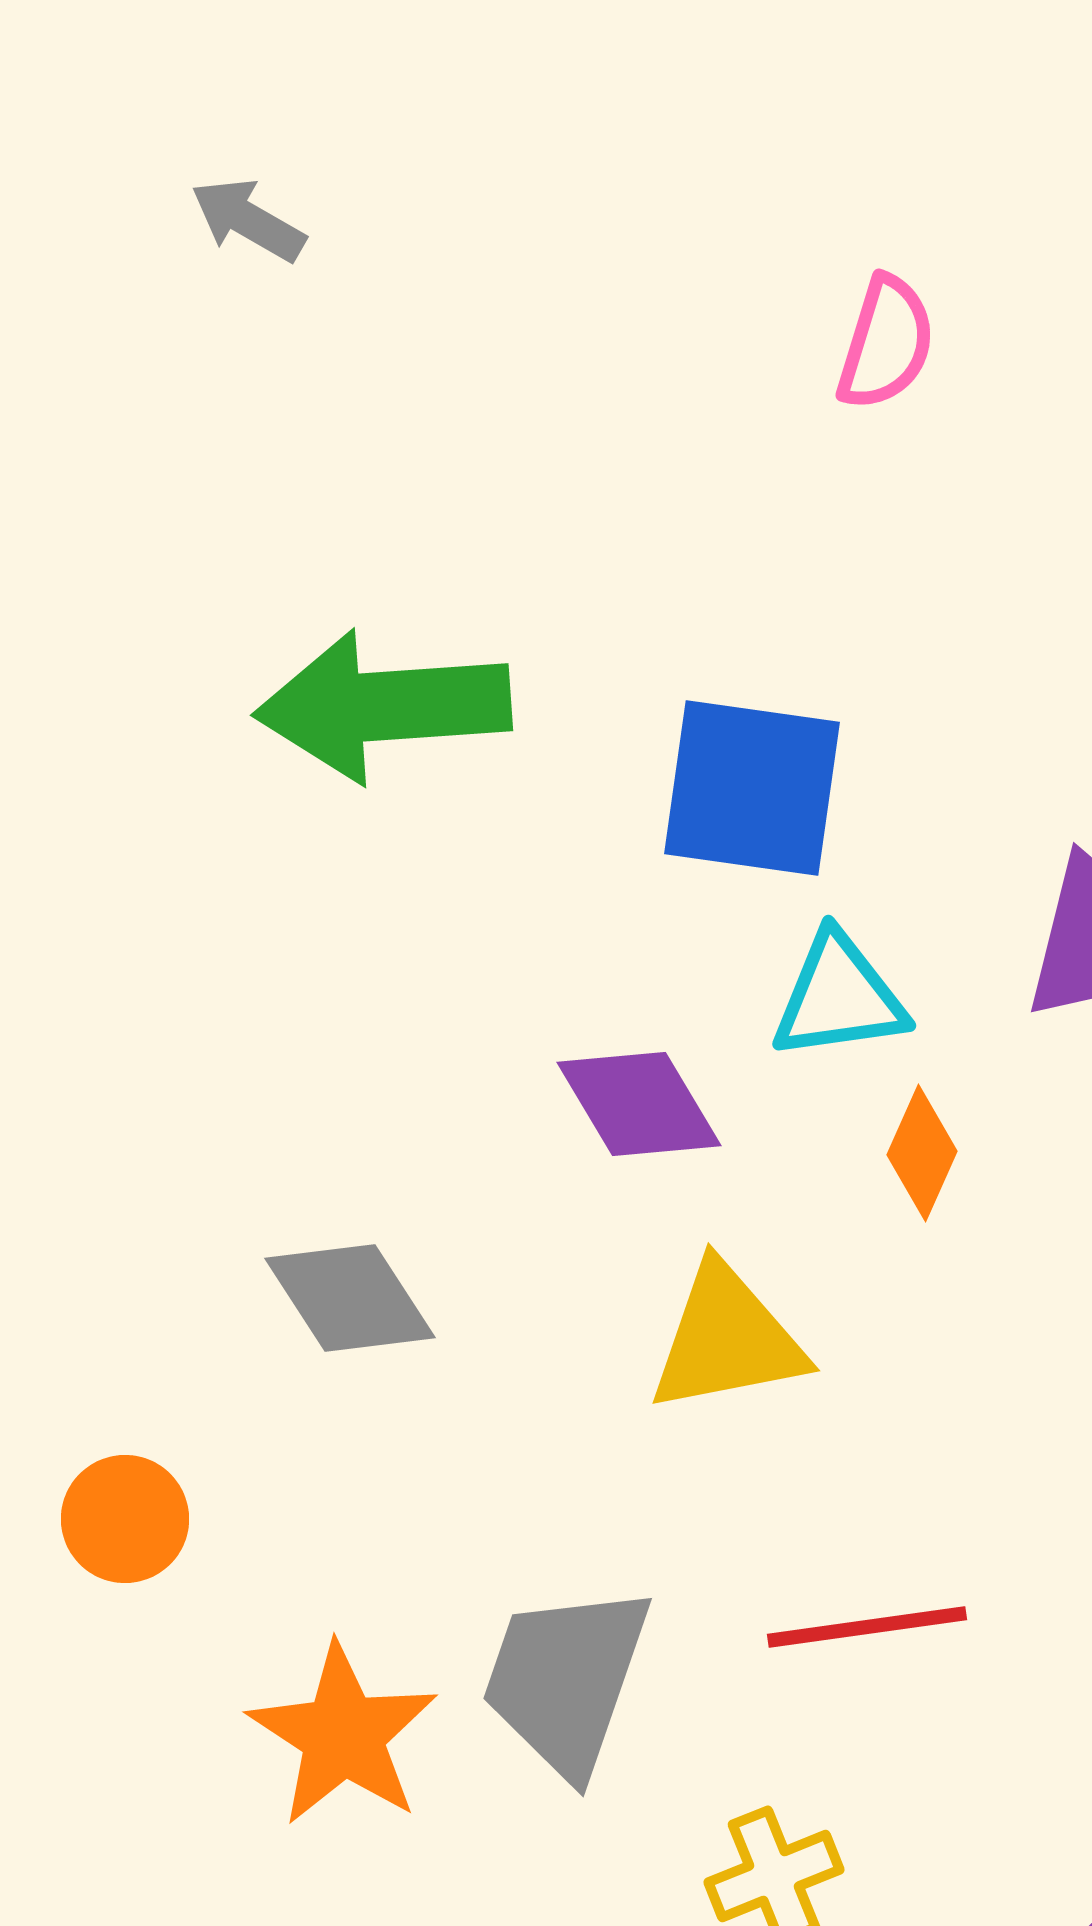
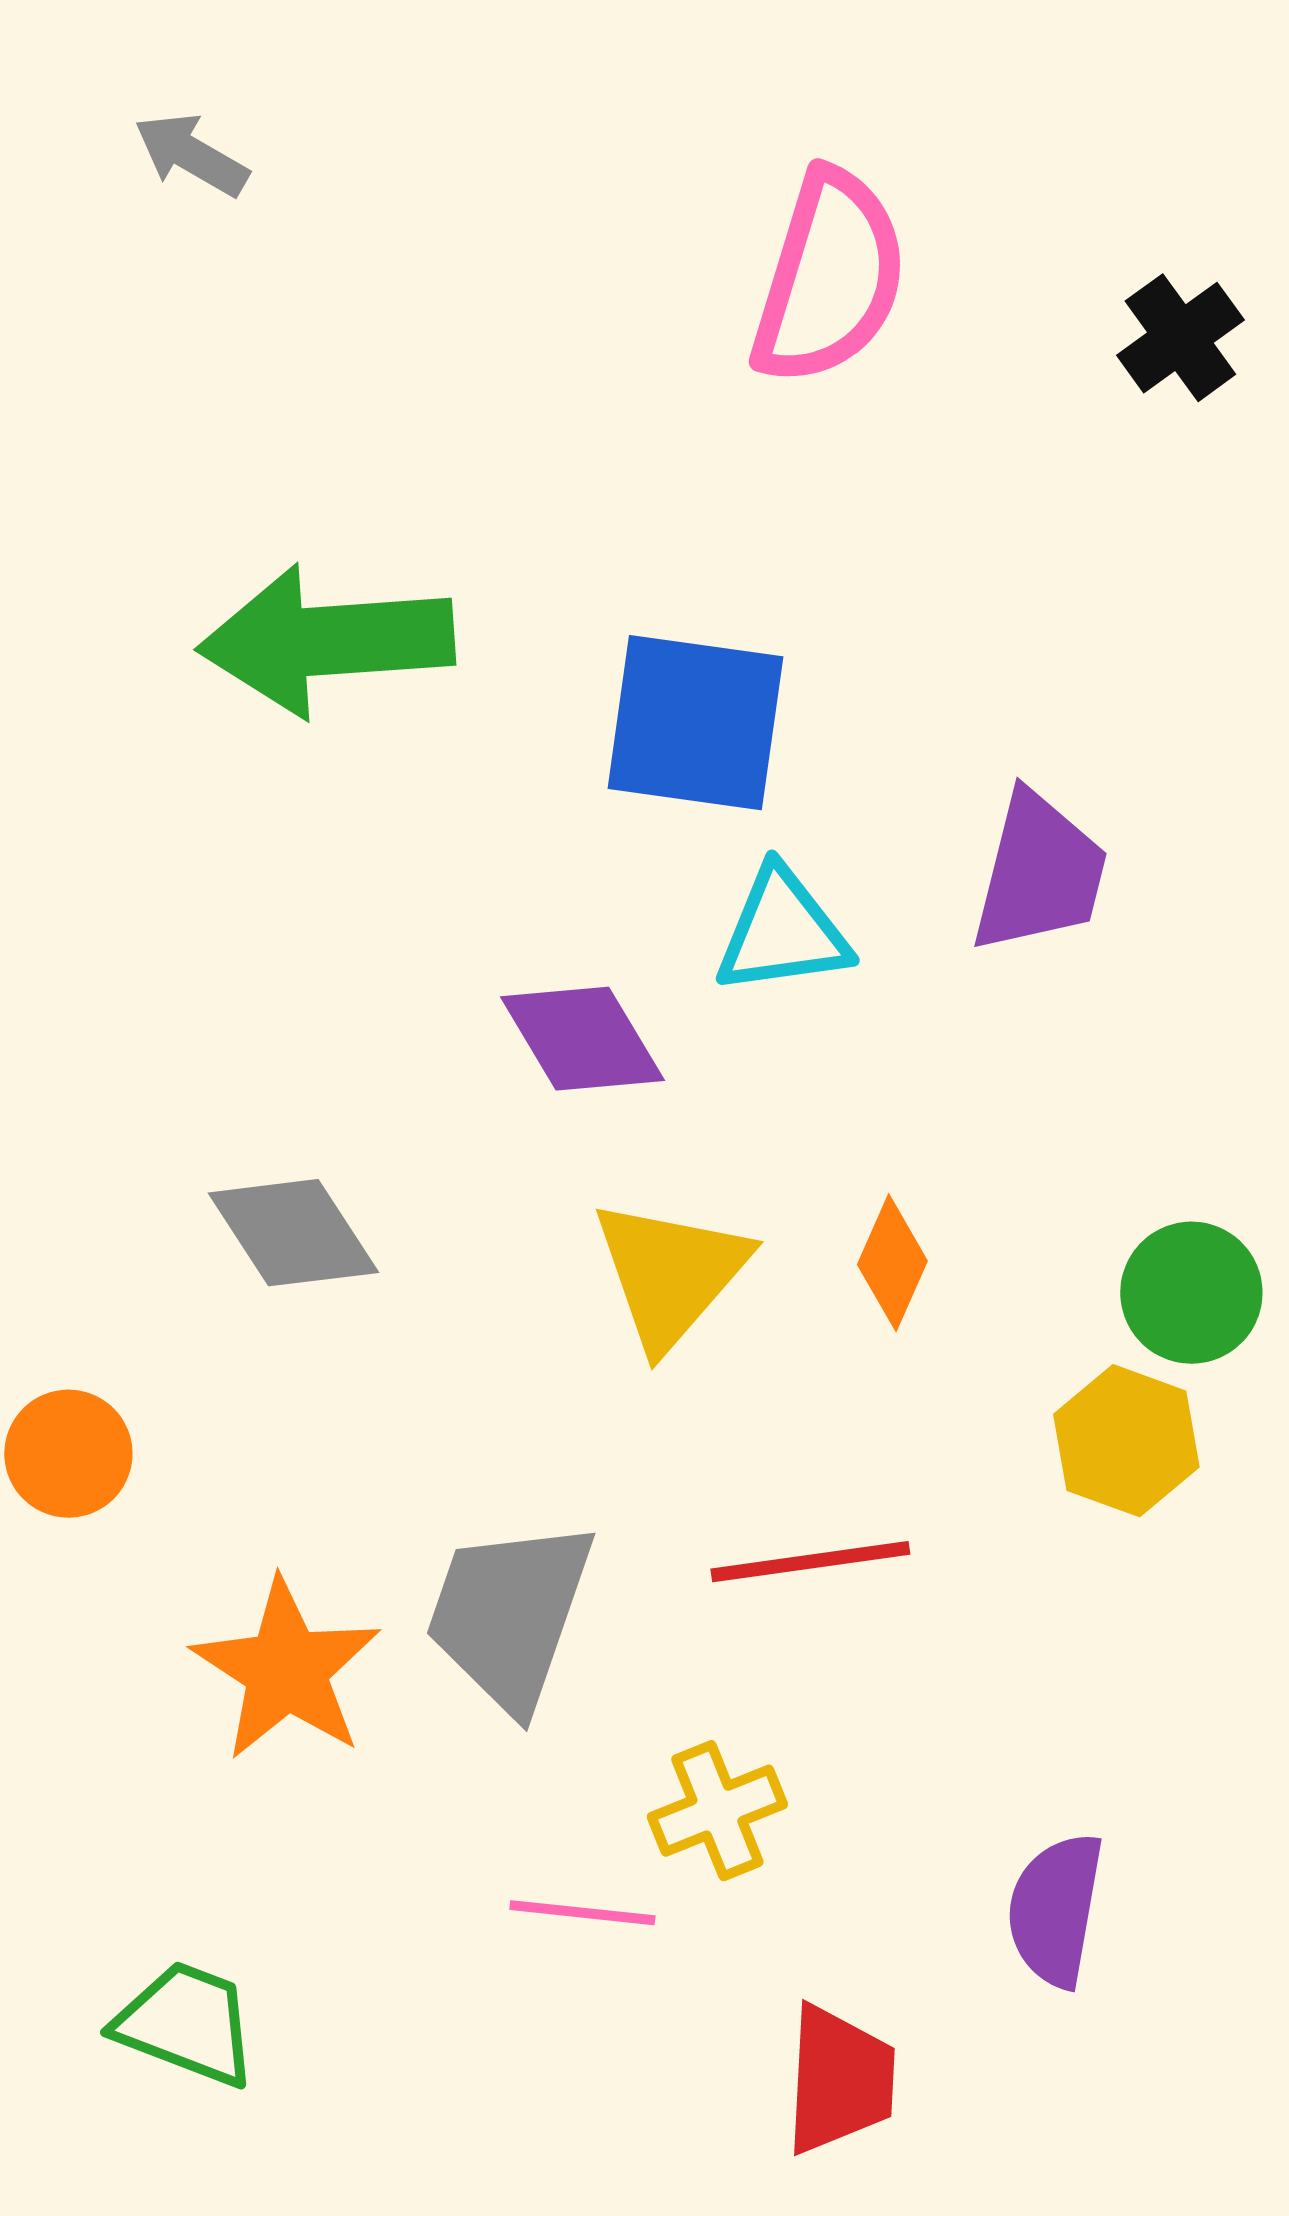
pink semicircle: (886, 343) -> (829, 278), size x1.6
orange diamond: (922, 1153) -> (892, 1263), moved
yellow triangle: (727, 1339) -> (670, 1274), turned -38

